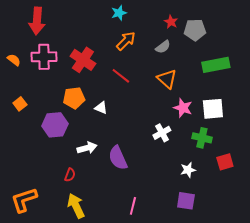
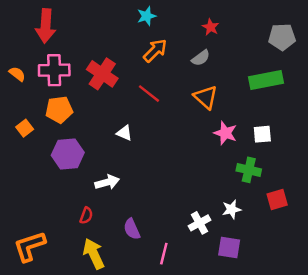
gray pentagon: (195, 30) -> (282, 37), moved
orange pentagon: (74, 98) -> (59, 110), moved
white square: (213, 109) -> (262, 134), size x0.7
white cross: (162, 133) -> (200, 223), moved
purple semicircle: (118, 158) -> (132, 229), moved, size x0.7

